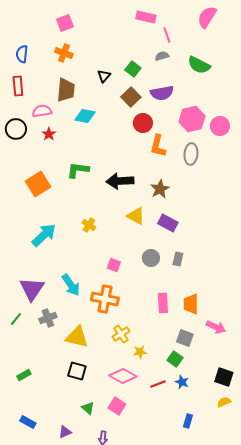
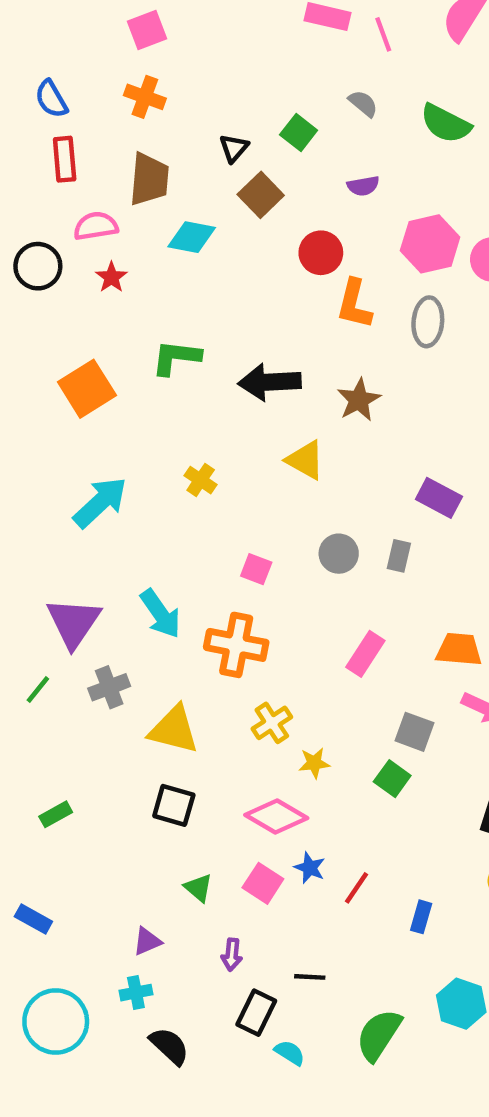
pink line: (167, 35) -> (383, 34), moved
blue semicircle: (22, 54) -> (51, 99), turned -36
gray semicircle: (162, 56) -> (363, 103), turned 56
red rectangle: (18, 86) -> (65, 159), moved
purple semicircle: (162, 93) -> (363, 186), size x0.6
brown square: (131, 97) -> (261, 195), moved
purple rectangle: (168, 223) -> (439, 498), moved
pink rectangle: (163, 303) -> (365, 654), turned 36
orange trapezoid: (191, 304) -> (459, 649), moved, turned 95
blue star: (182, 382) -> (310, 868), moved
red line: (158, 384) -> (357, 888), moved, turned -35
blue rectangle: (28, 422) -> (33, 919), moved

